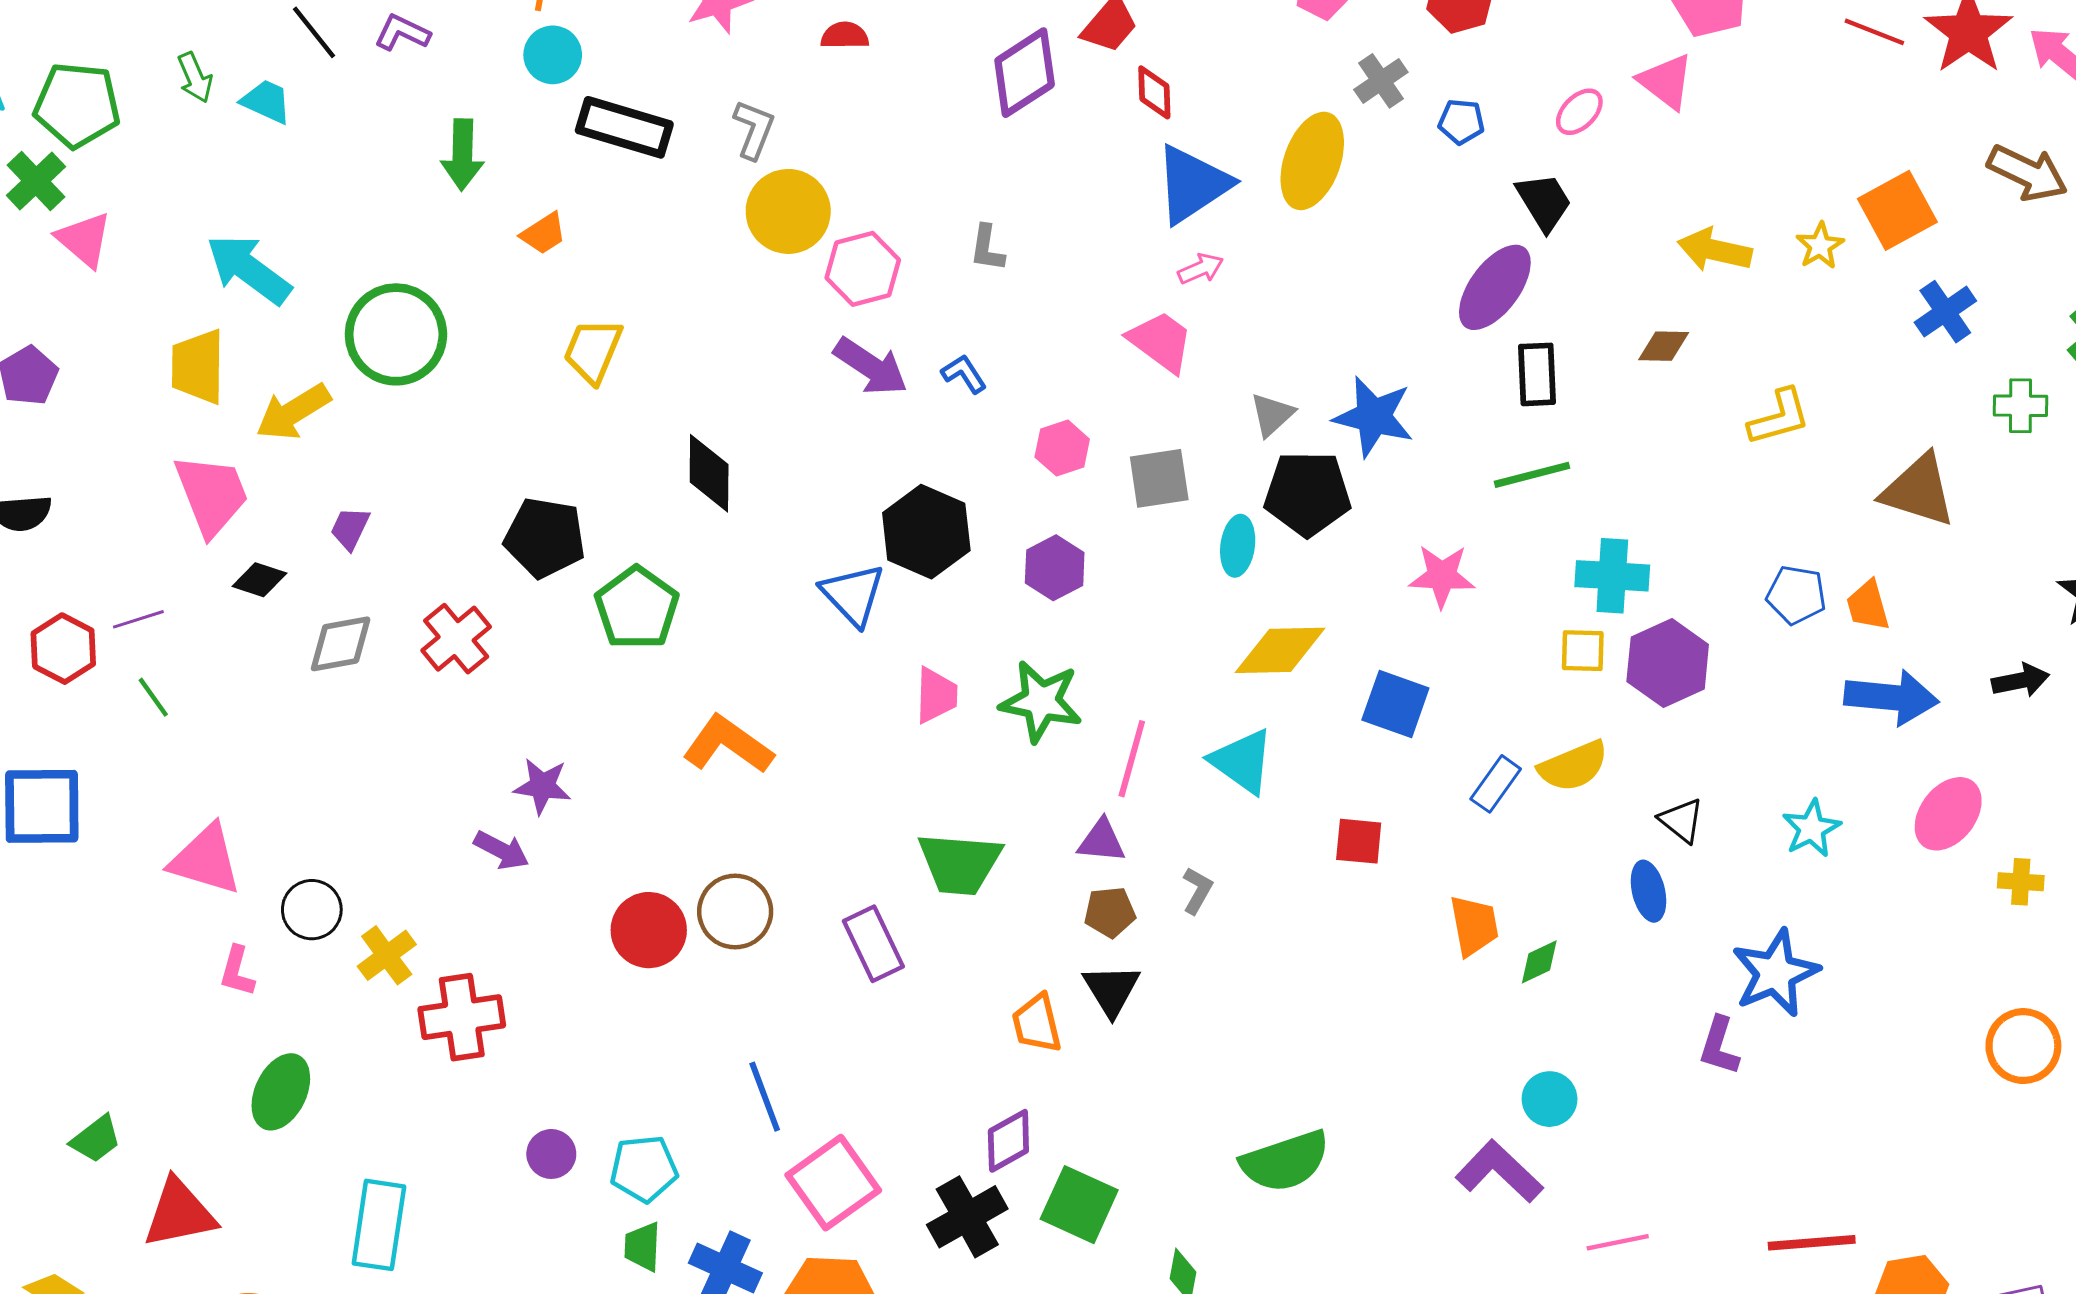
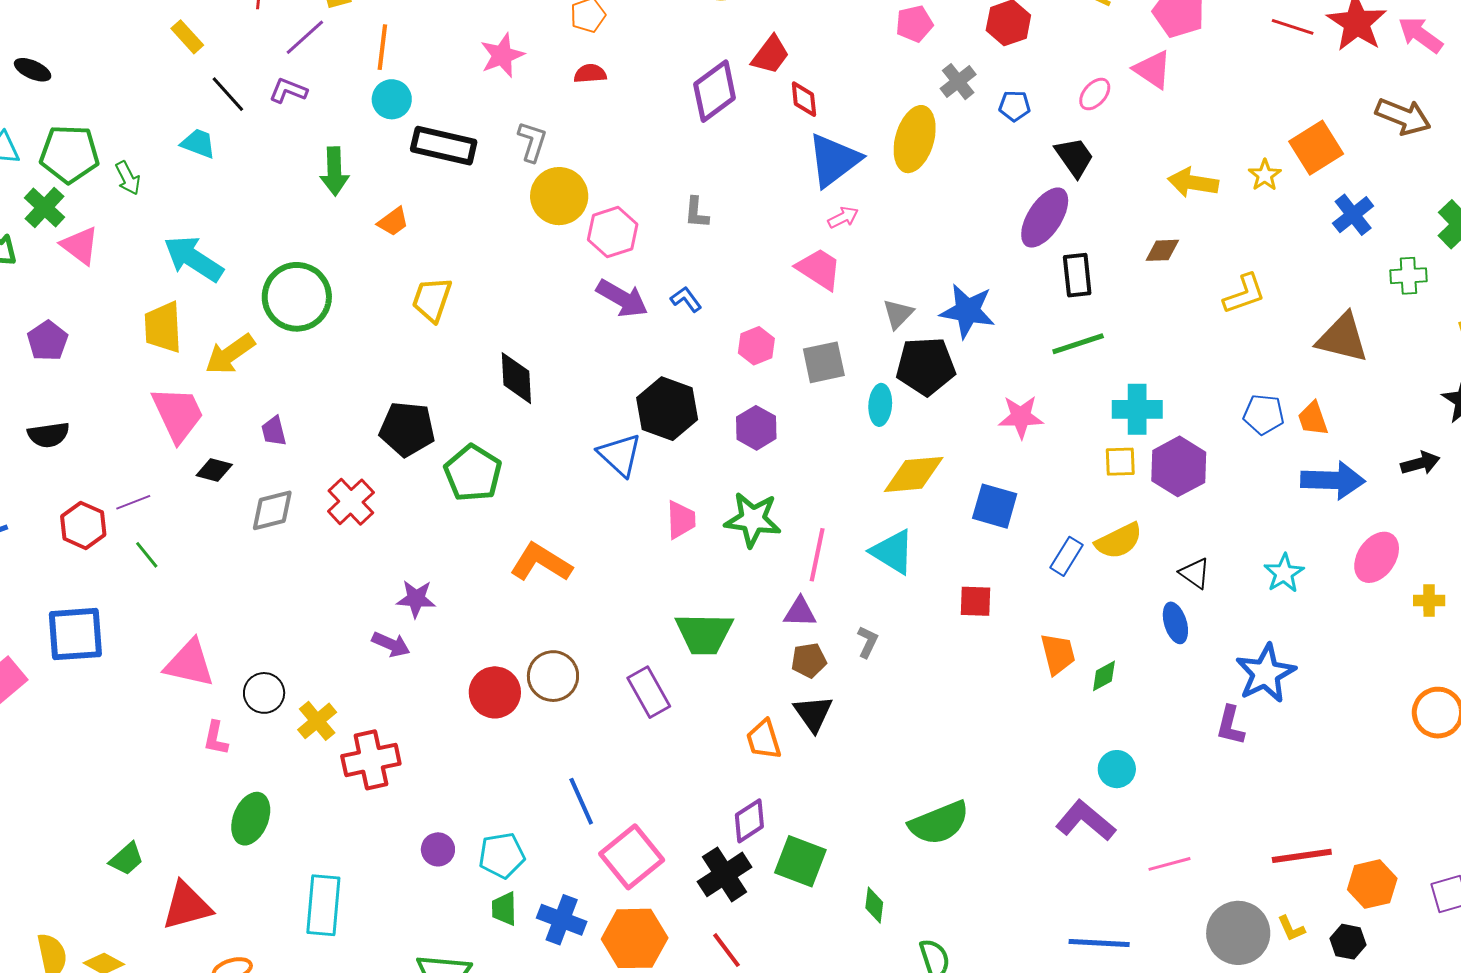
green arrow: (195, 78) -> (128, 178), moved
purple trapezoid: (350, 528) -> (274, 431), turned -36

